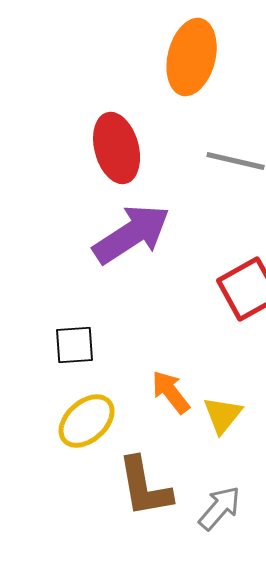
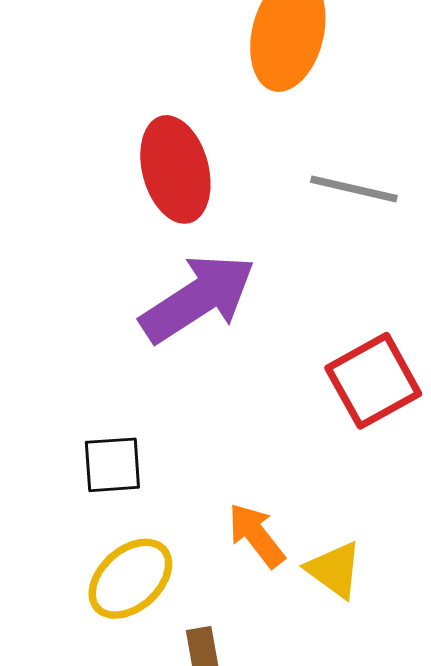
yellow triangle: (223, 415) -> (334, 570), turned -33

